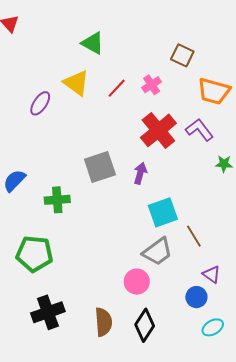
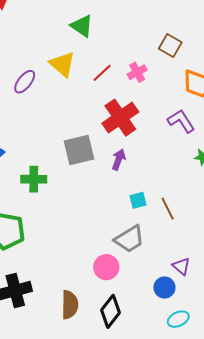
red cross: (158, 130) -> (120, 118), moved
cyan square: (163, 212) -> (138, 200), size x0.6
brown line: (194, 236) -> (168, 209), moved

